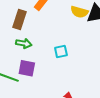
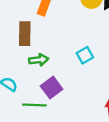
purple square: (27, 68) -> (52, 88), turned -30

